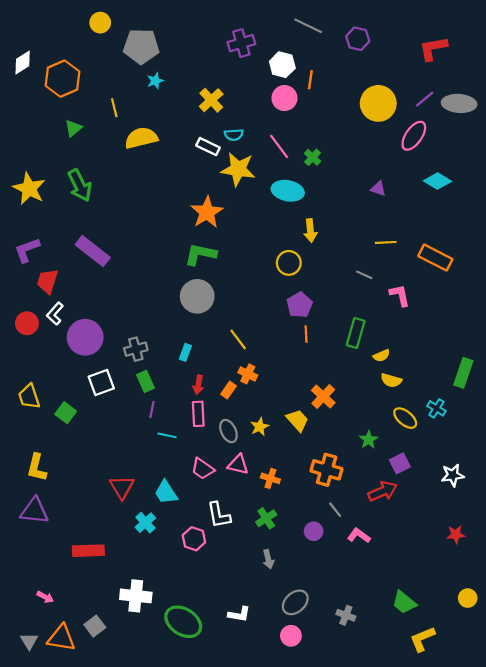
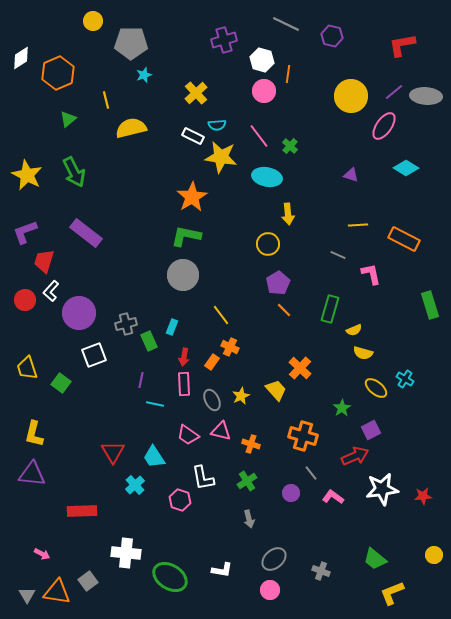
orange line: (306, 334) -> (284, 310), turned -42
green rectangle: (463, 373) -> (430, 305), moved, turned -36
green rectangle: (145, 381) -> (149, 341), moved
white star: (453, 475) -> (382, 489), moved, size x1.5

